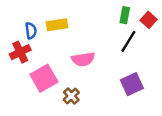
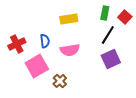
yellow rectangle: (57, 25) -> (69, 19), moved
blue semicircle: (31, 31) -> (45, 41), moved
purple square: (132, 84) -> (111, 59), moved

